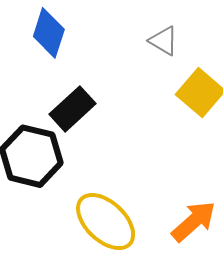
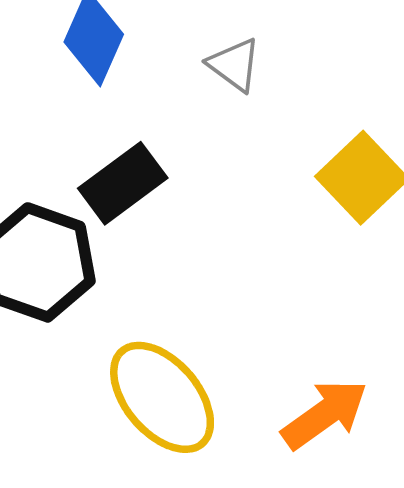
gray triangle: (164, 41) -> (234, 65), moved

